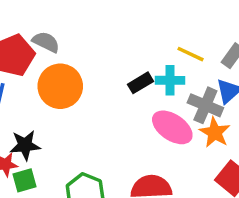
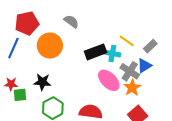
gray semicircle: (46, 42) -> (71, 21), moved
black rectangle: (140, 83) -> (95, 52), size x1.5
black star: (25, 145) -> (42, 82), moved

